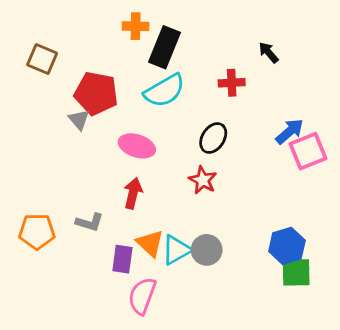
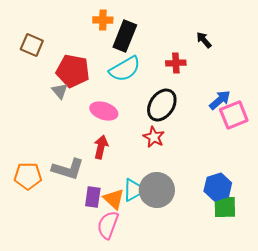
black ellipse: (213, 138) -> (162, 105), size x1.4
gray L-shape: (90, 222) -> (68, 169), size x1.5
orange triangle: (150, 243) -> (114, 199), moved
gray circle: (207, 250) -> (157, 190), size x1.5

